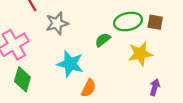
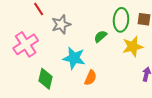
green ellipse: (128, 21) -> (121, 20), turned -70
green diamond: (22, 79) -> (46, 79), moved

